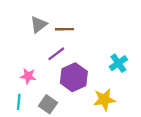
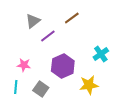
brown line: (64, 29) -> (72, 18), moved, turned -35
purple line: (56, 54) -> (48, 36), moved

